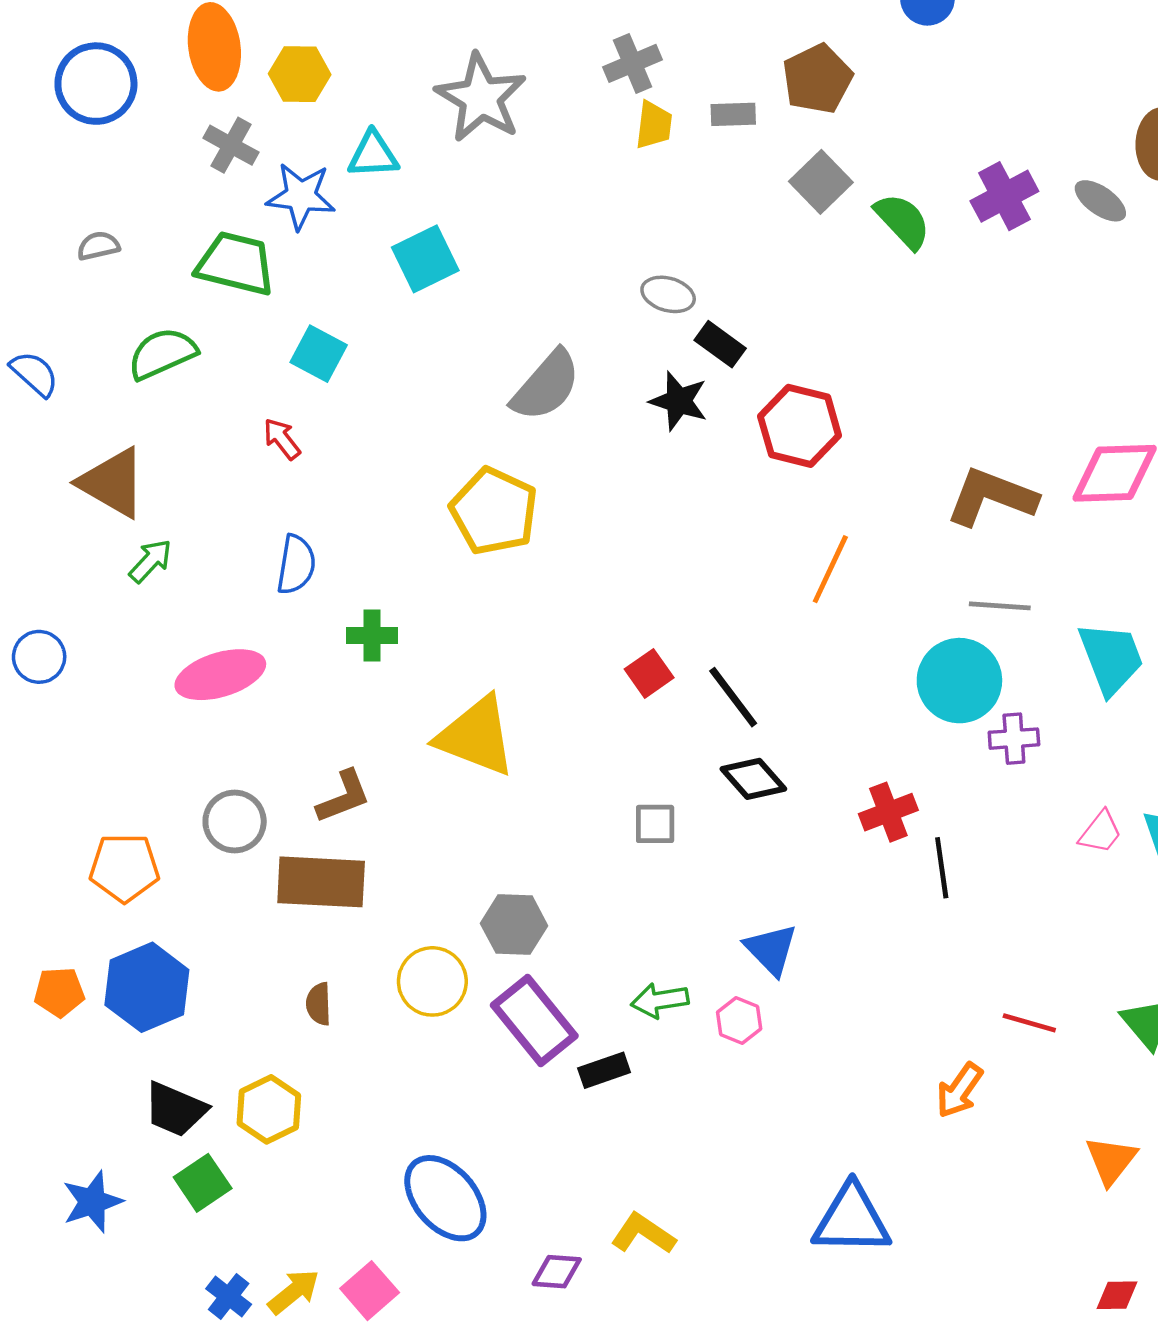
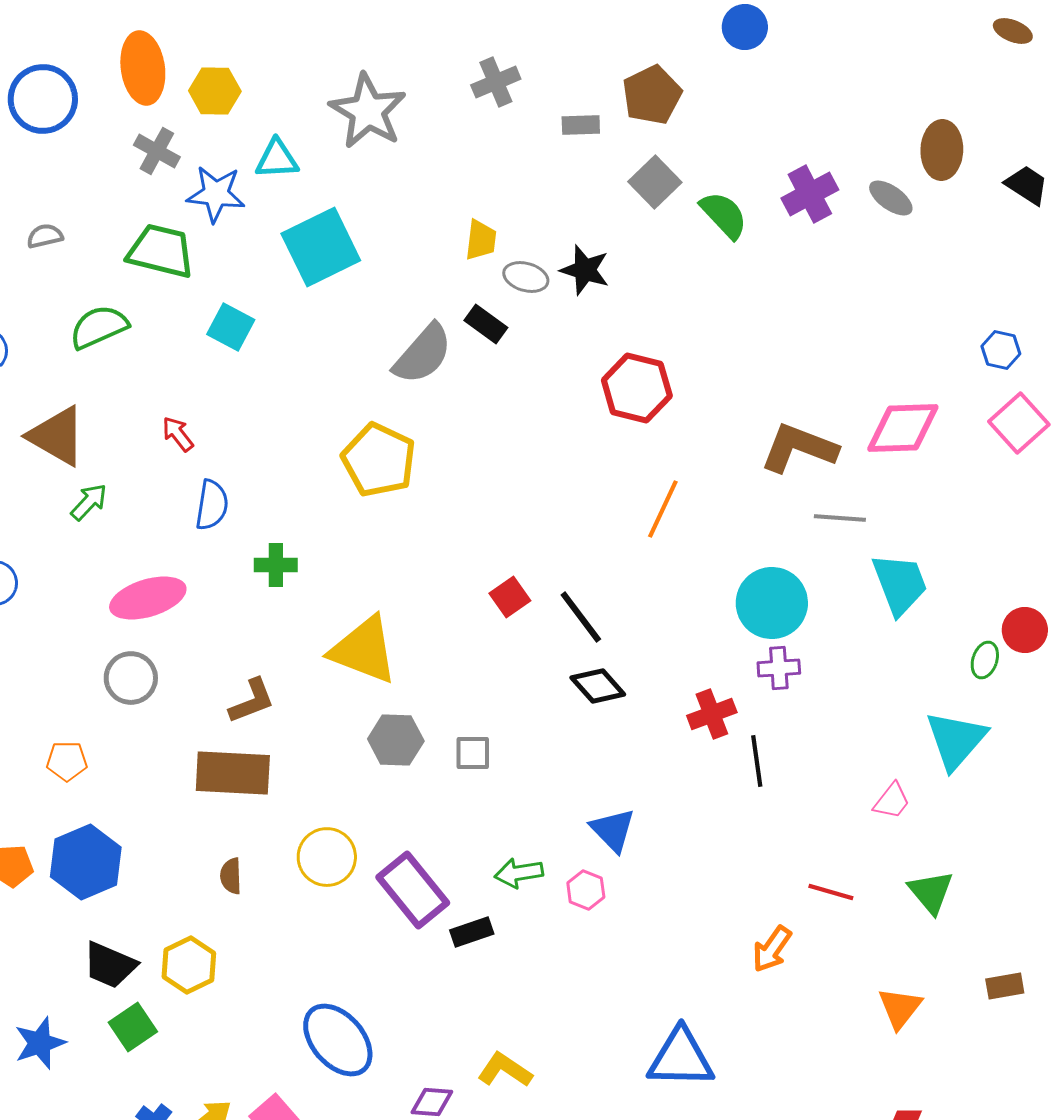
yellow trapezoid: (654, 125) -> (481, 240), moved
cyan square: (425, 259) -> (321, 247), size x1.4
black rectangle: (720, 344) -> (486, 324), moved
black star: (679, 401) -> (585, 270), moved
red arrow: (282, 439) -> (178, 434), moved
gray line: (1000, 606) -> (840, 518), moved
purple cross: (1014, 739) -> (779, 668), moved
gray circle: (235, 822) -> (131, 678), moved
gray square: (655, 824) -> (473, 753), moved
pink trapezoid: (1100, 832) -> (892, 801), moved
orange pentagon: (124, 868) -> (67, 761), size x0.7
gray hexagon: (514, 925) -> (396, 740), moved

